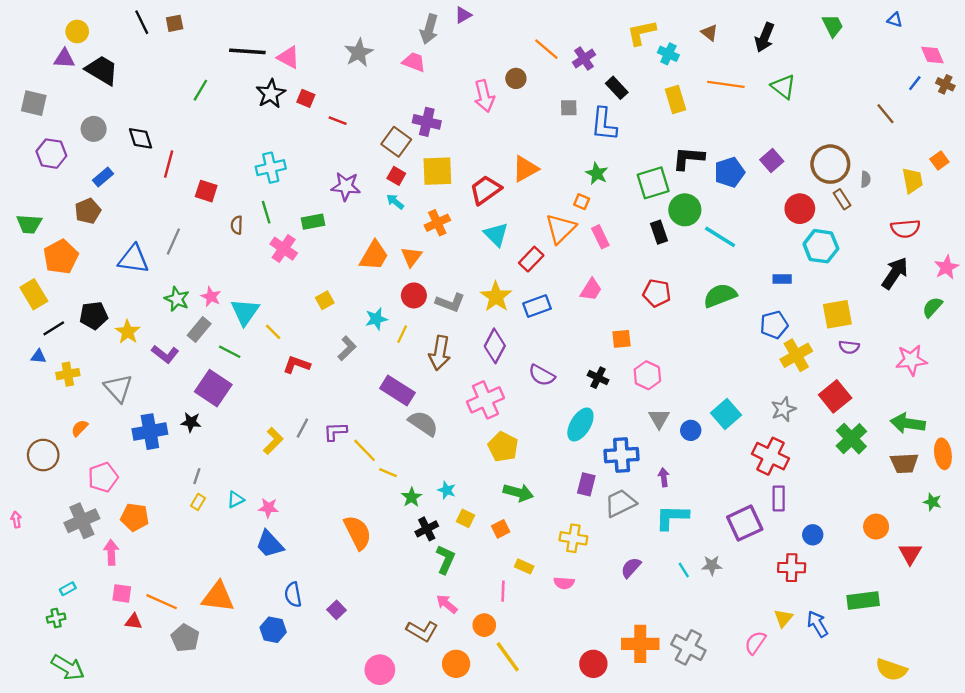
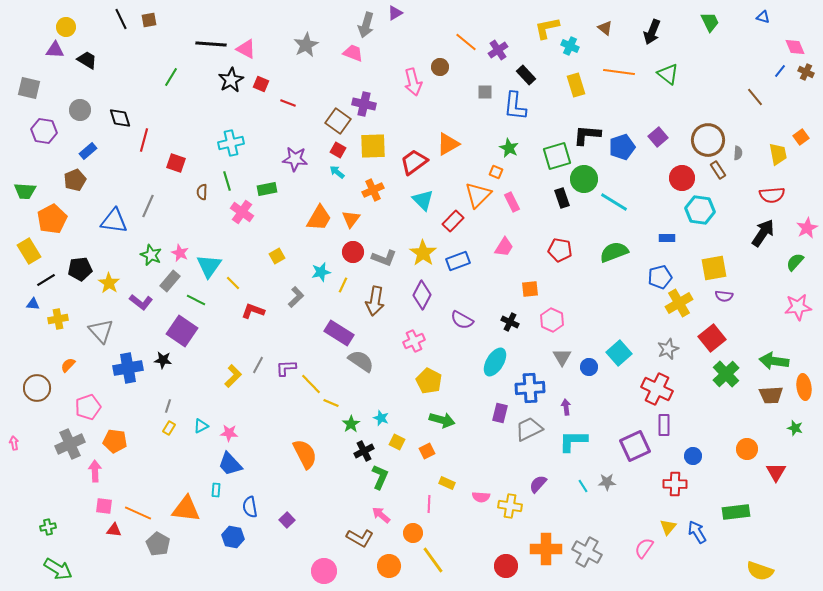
black trapezoid: (102, 70) -> (87, 60), size x0.7
pink star: (911, 360) -> (798, 307), moved
pink cross: (485, 400) -> (414, 341), size x0.7
yellow cross: (573, 538) -> (510, 506), moved
cyan rectangle: (68, 589) -> (216, 490), moved, turned -56

